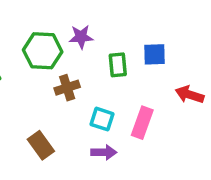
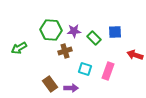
purple star: (81, 37) -> (74, 31), moved
green rectangle: (118, 65) -> (94, 38), turned -40
purple arrow: (104, 152) -> (71, 88), moved

